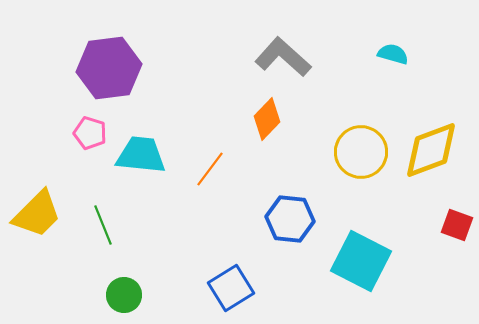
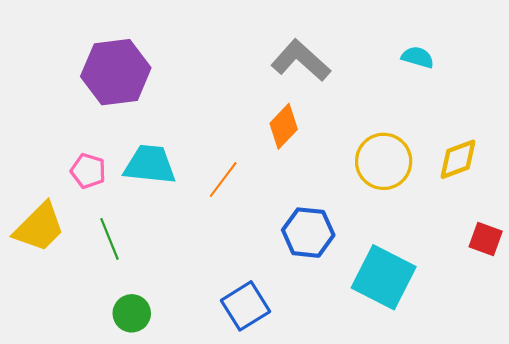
pink pentagon: (90, 133) -> (88, 171), moved
yellow diamond: (431, 150) -> (458, 159), size x0.7

